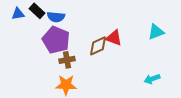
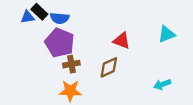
blue triangle: (18, 14) -> (28, 17), moved
brown diamond: (98, 46) -> (109, 67), moved

